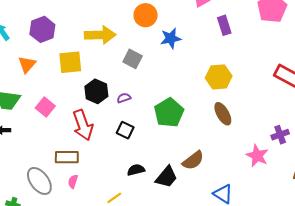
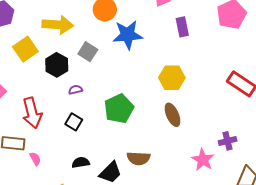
blue star: (171, 38) -> (128, 35), size x1.4
yellow square: (70, 62) -> (25, 49), turned -35
black hexagon: (96, 91) -> (57, 65), moved
brown semicircle: (193, 160) -> (139, 158), turned 35
pink semicircle: (73, 181) -> (35, 159), moved, turned 128

